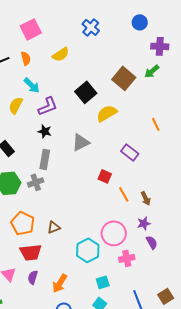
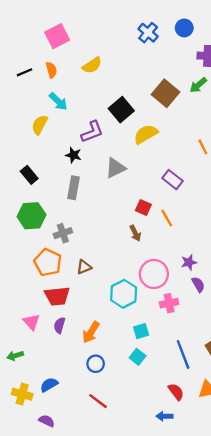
blue cross: (91, 27) -> (148, 33), moved
purple L-shape: (48, 106) -> (92, 132), moved
gray cross: (36, 182) -> (63, 233), moved
orange line: (124, 194) -> (167, 218), moved
brown arrow: (146, 198) -> (135, 233), moved

